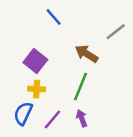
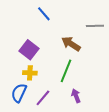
gray line: (116, 32) -> (95, 26), turned 36
purple arrow: (82, 118) -> (76, 96), moved

